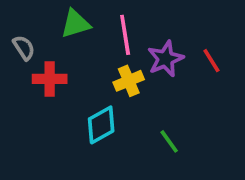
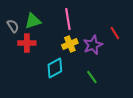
green triangle: (75, 24) -> (33, 21), moved
purple star: (165, 59) -> (93, 45), moved

